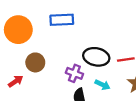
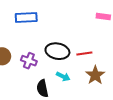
purple cross: (74, 73) -> (29, 61), moved

